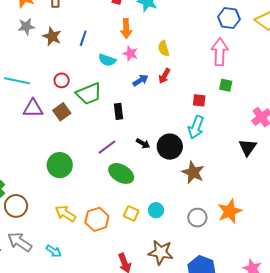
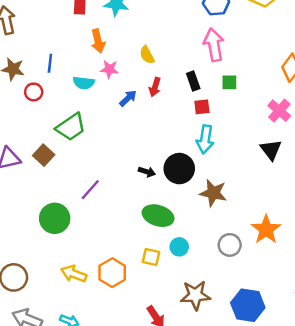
red circle: (62, 80) -> (34, 92), moved
black rectangle: (119, 111) -> (193, 81), moved
purple line: (107, 147) -> (90, 190), moved
green ellipse: (121, 173) -> (158, 216), moved

